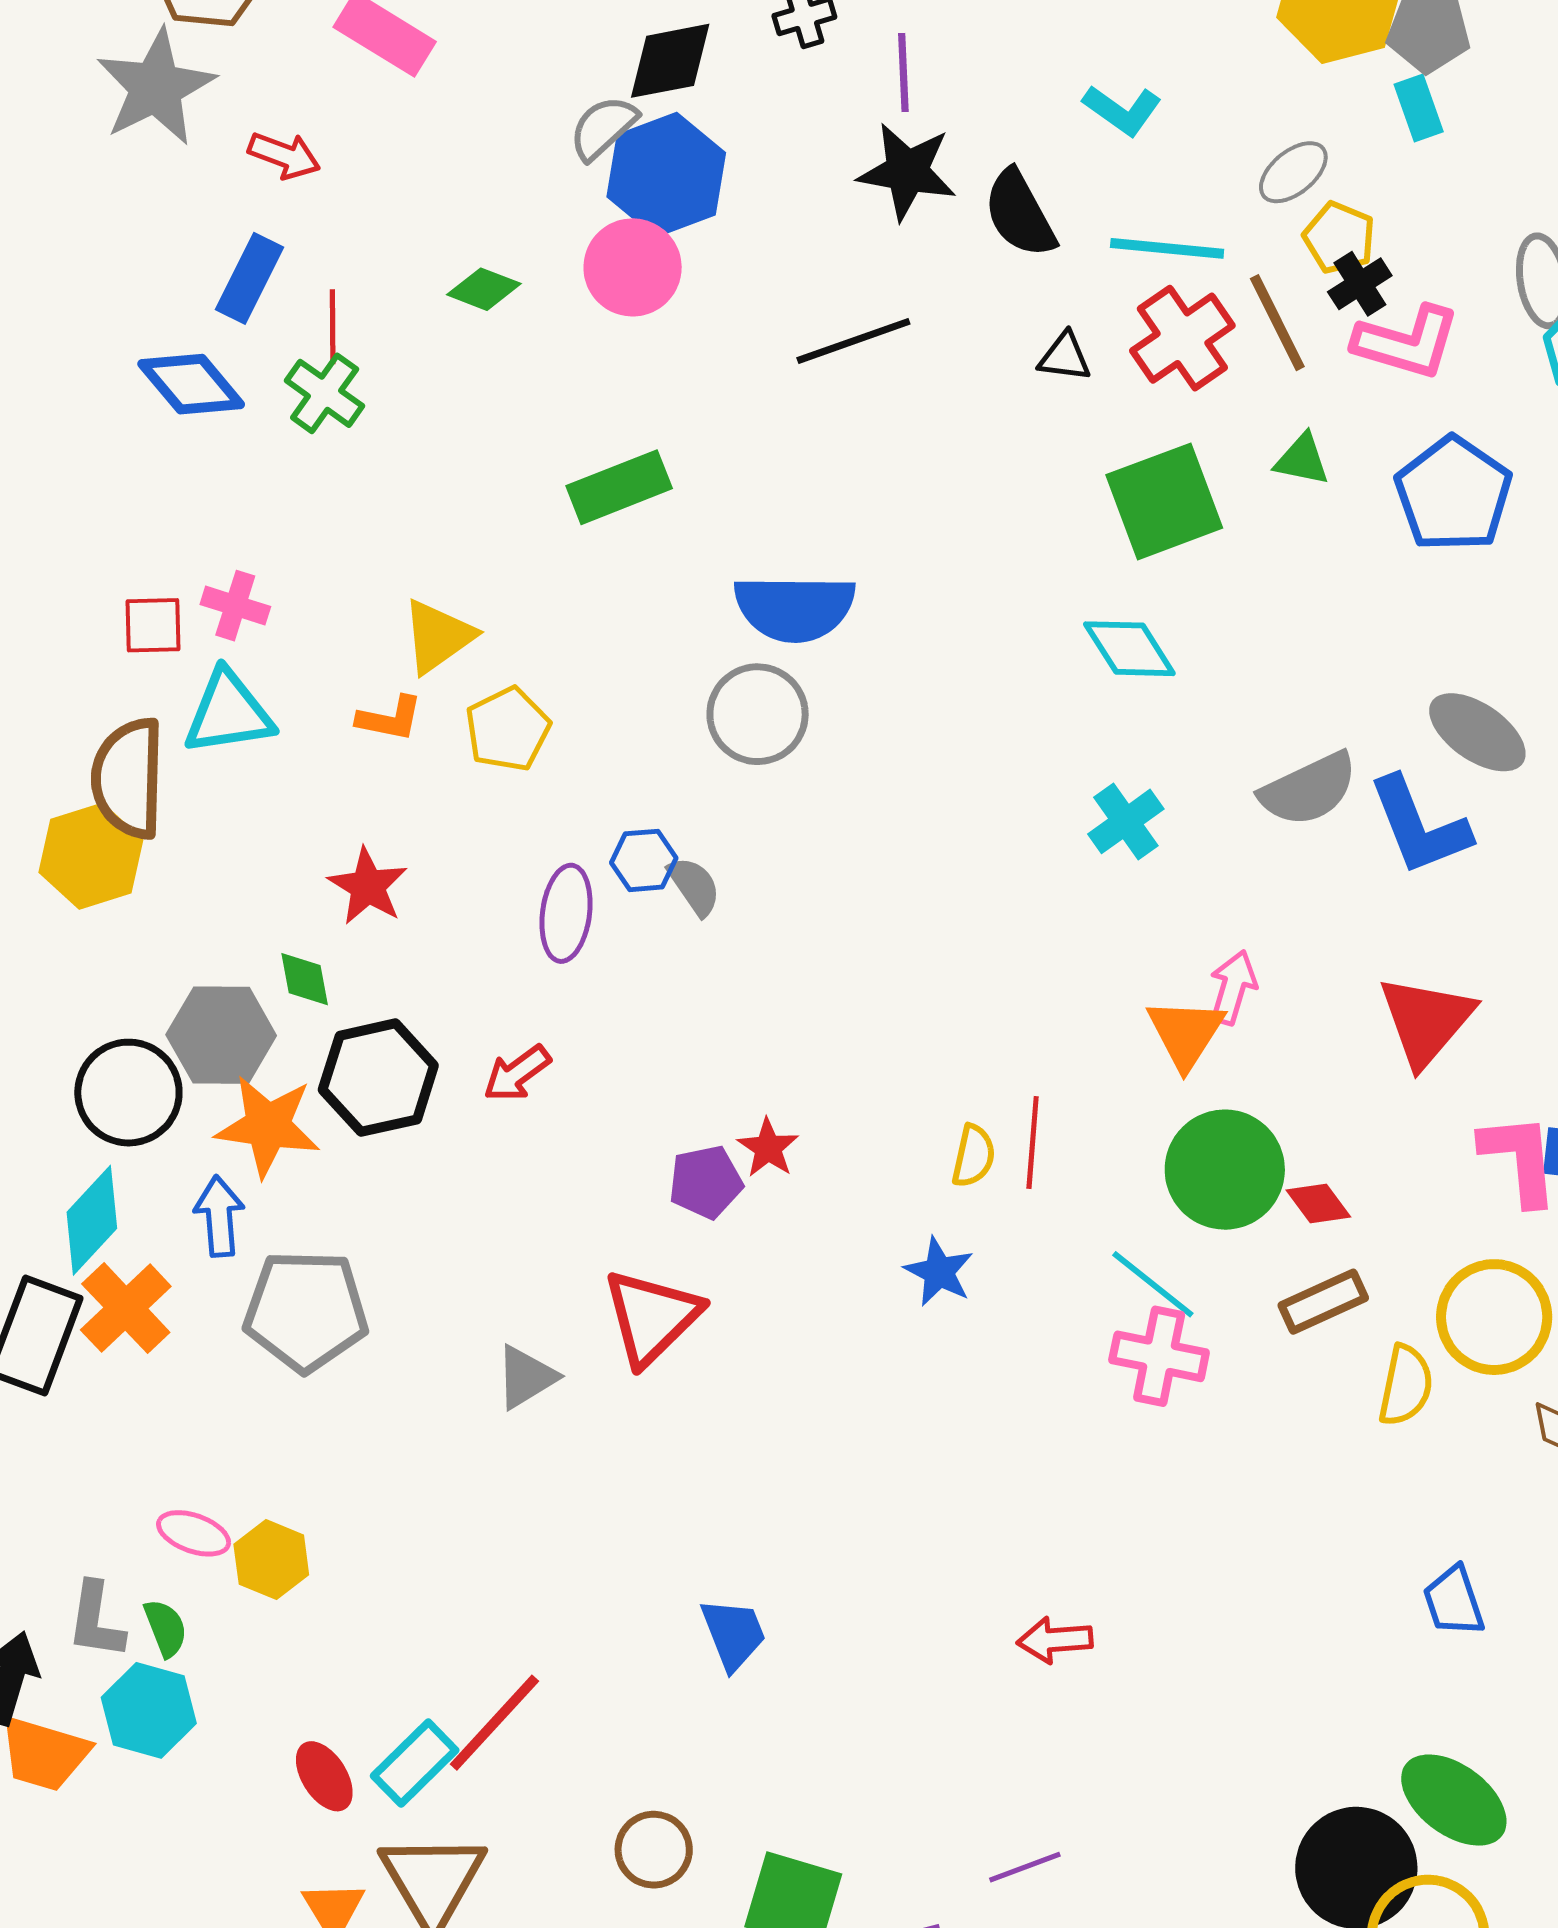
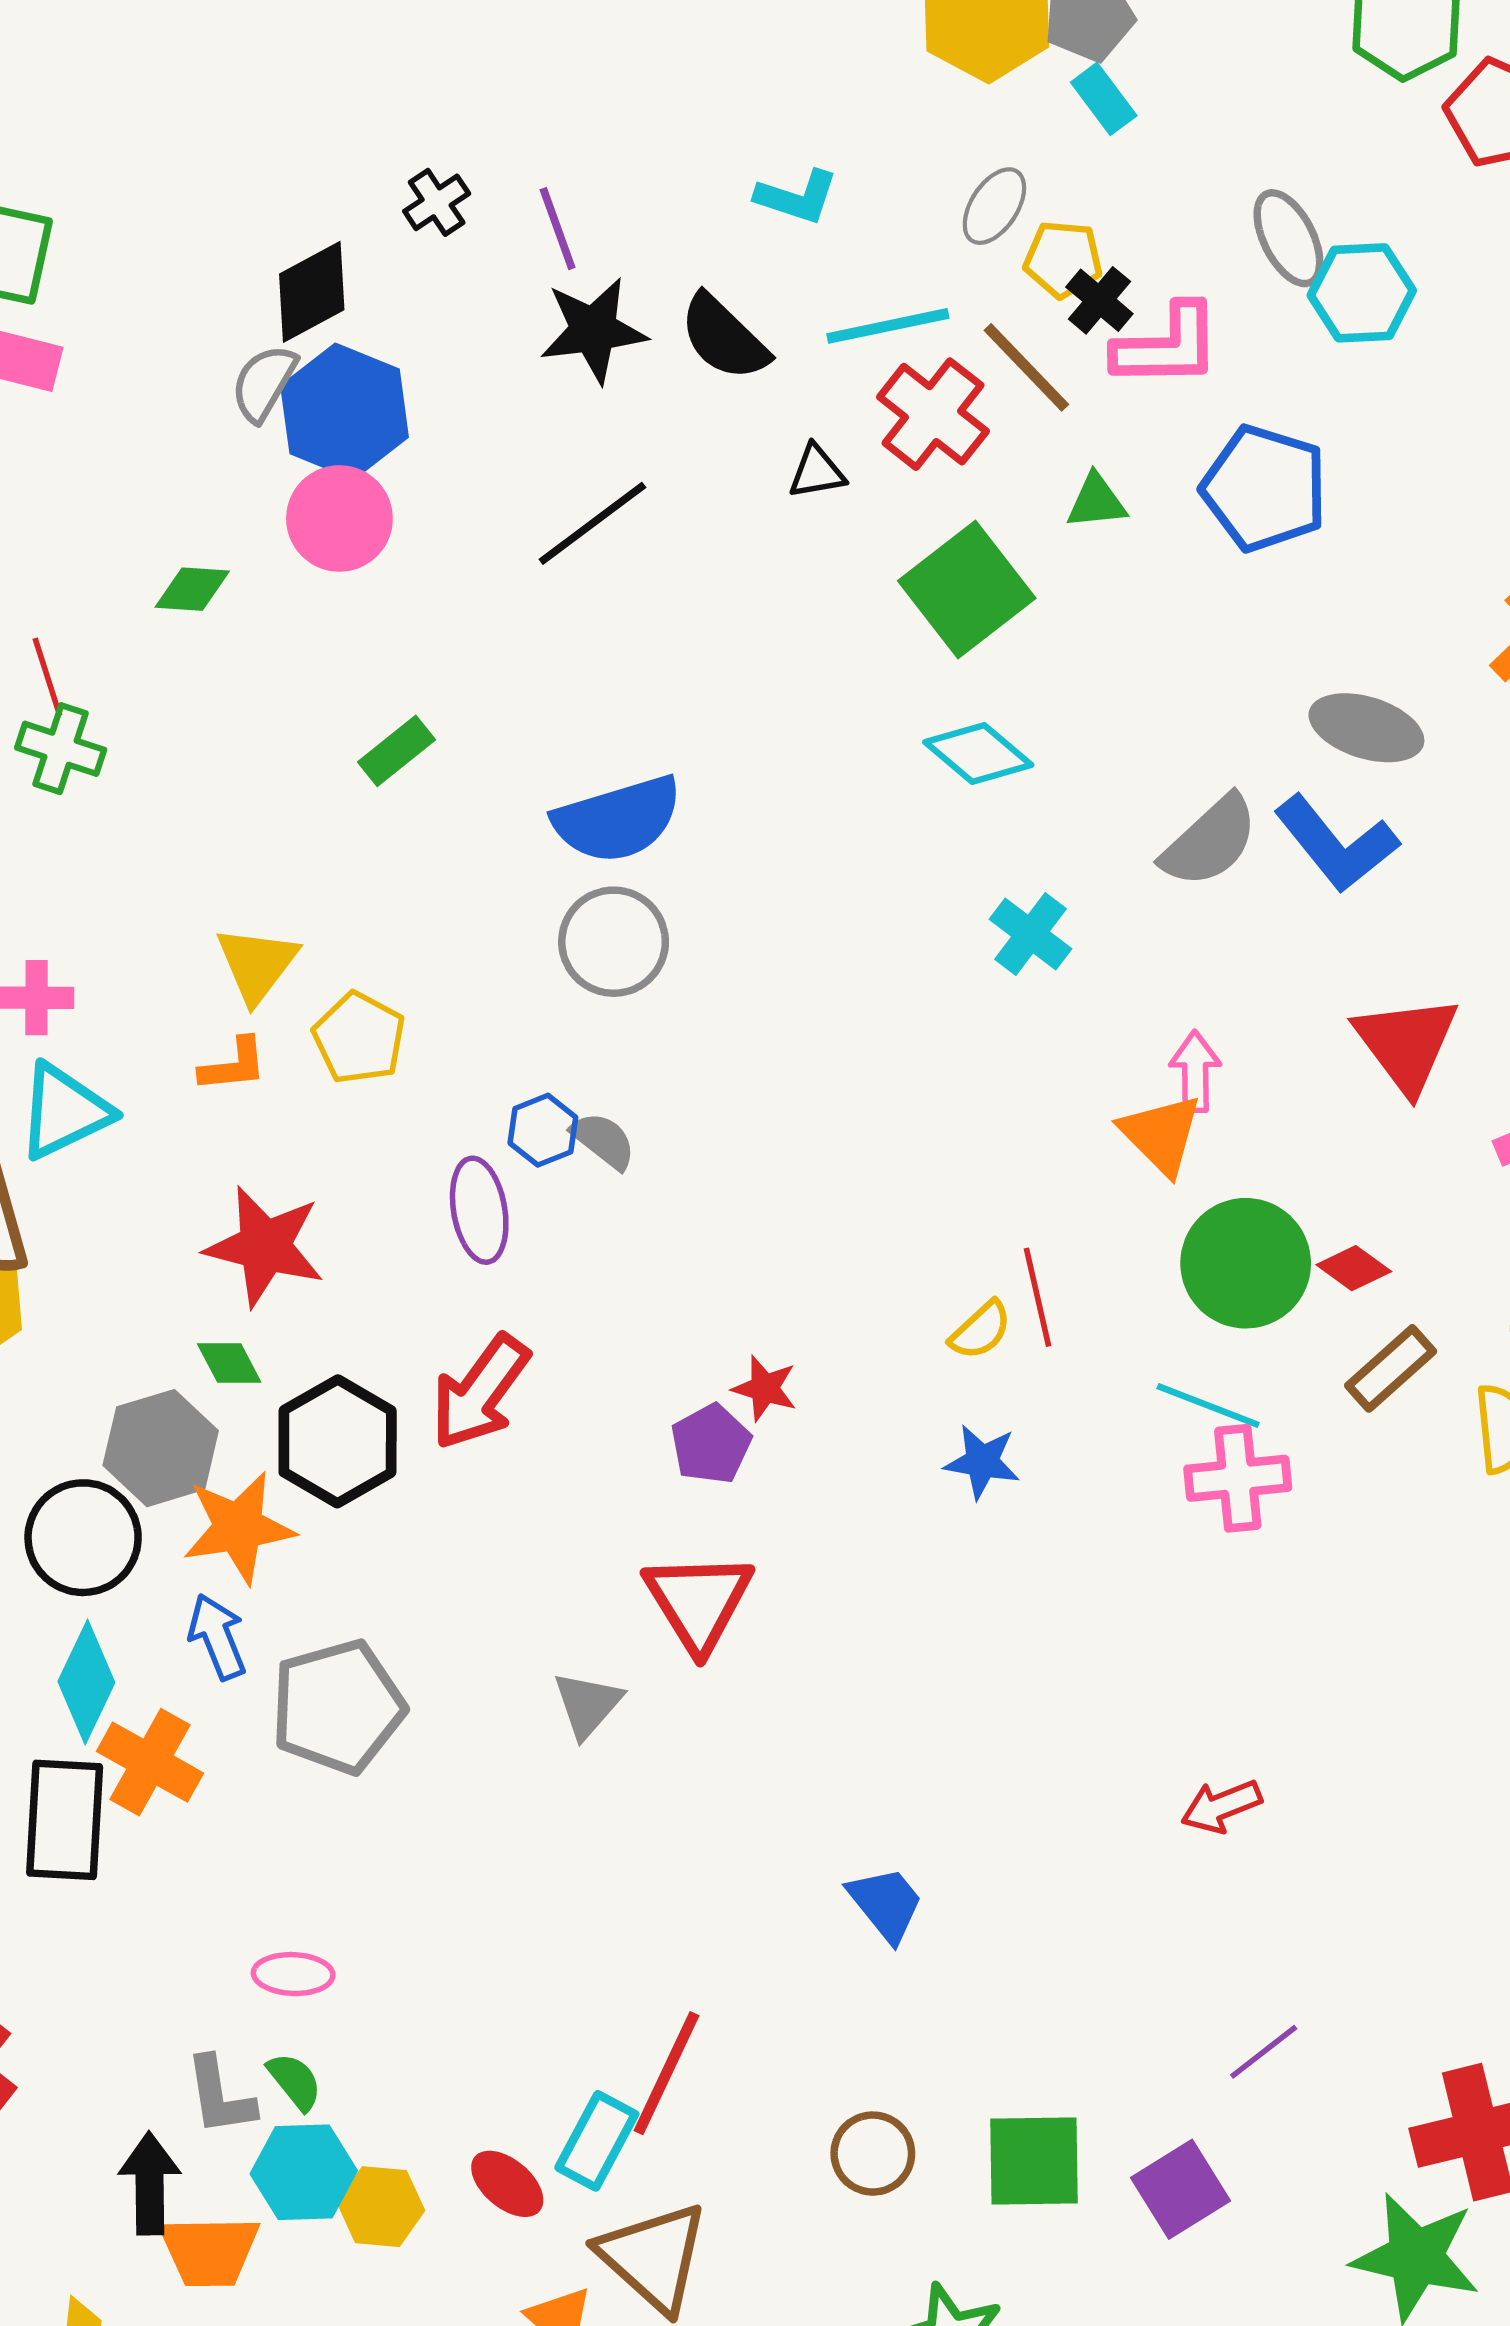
green rectangle: (619, 487) -> (397, 751), size x0.7
red star: (368, 886) -> (265, 1246), size x1.4
red arrow: (517, 1073) -> (480, 1392), size x1.6
yellow semicircle: (974, 1156) -> (981, 1330), turned 52
yellow hexagon: (271, 1560) -> (381, 2207), moved

